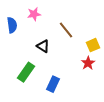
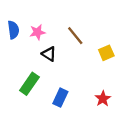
pink star: (34, 14) -> (37, 32), moved
red star: (88, 63) -> (103, 99), moved

